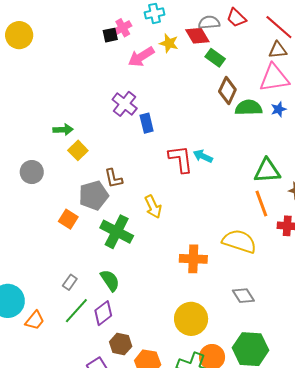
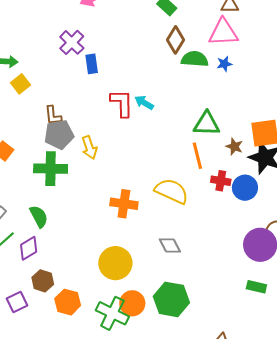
gray pentagon: (94, 195) -> (59, 135), moved
green cross: (117, 232) -> (51, 169), turned -32

